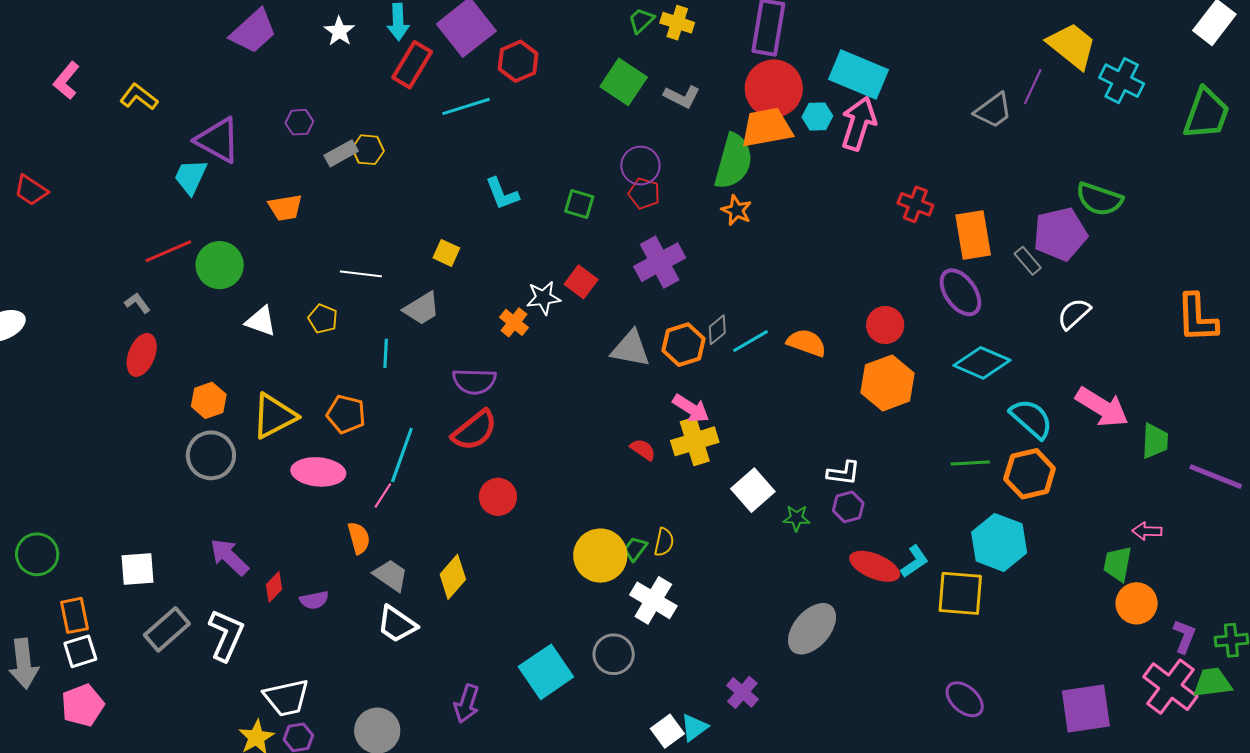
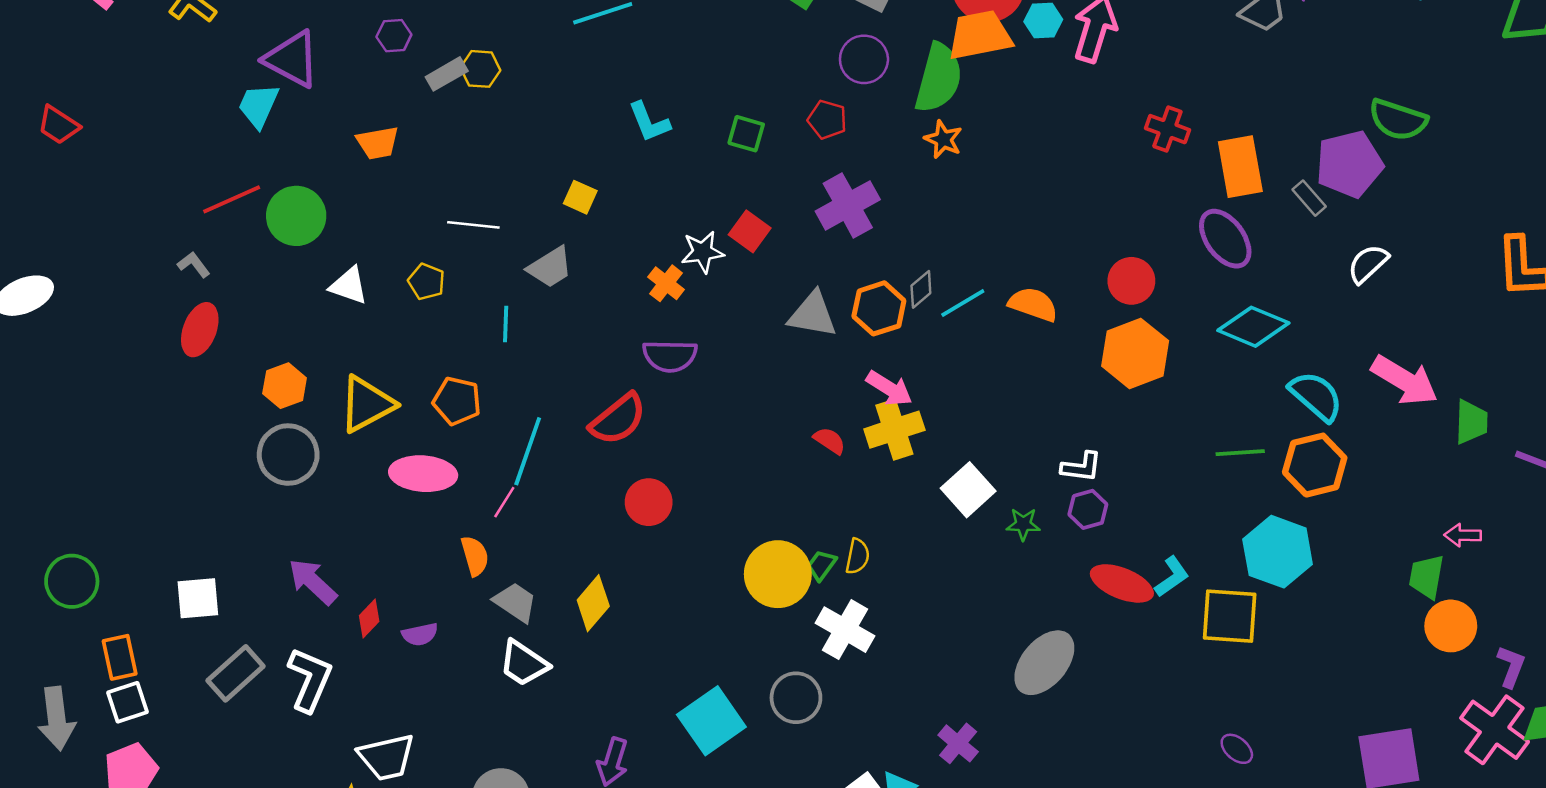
purple circle: (640, 166) -> (864, 59), moved
purple semicircle: (474, 381) -> (670, 356), moved
purple ellipse: (965, 699) -> (1237, 749), size x0.7

